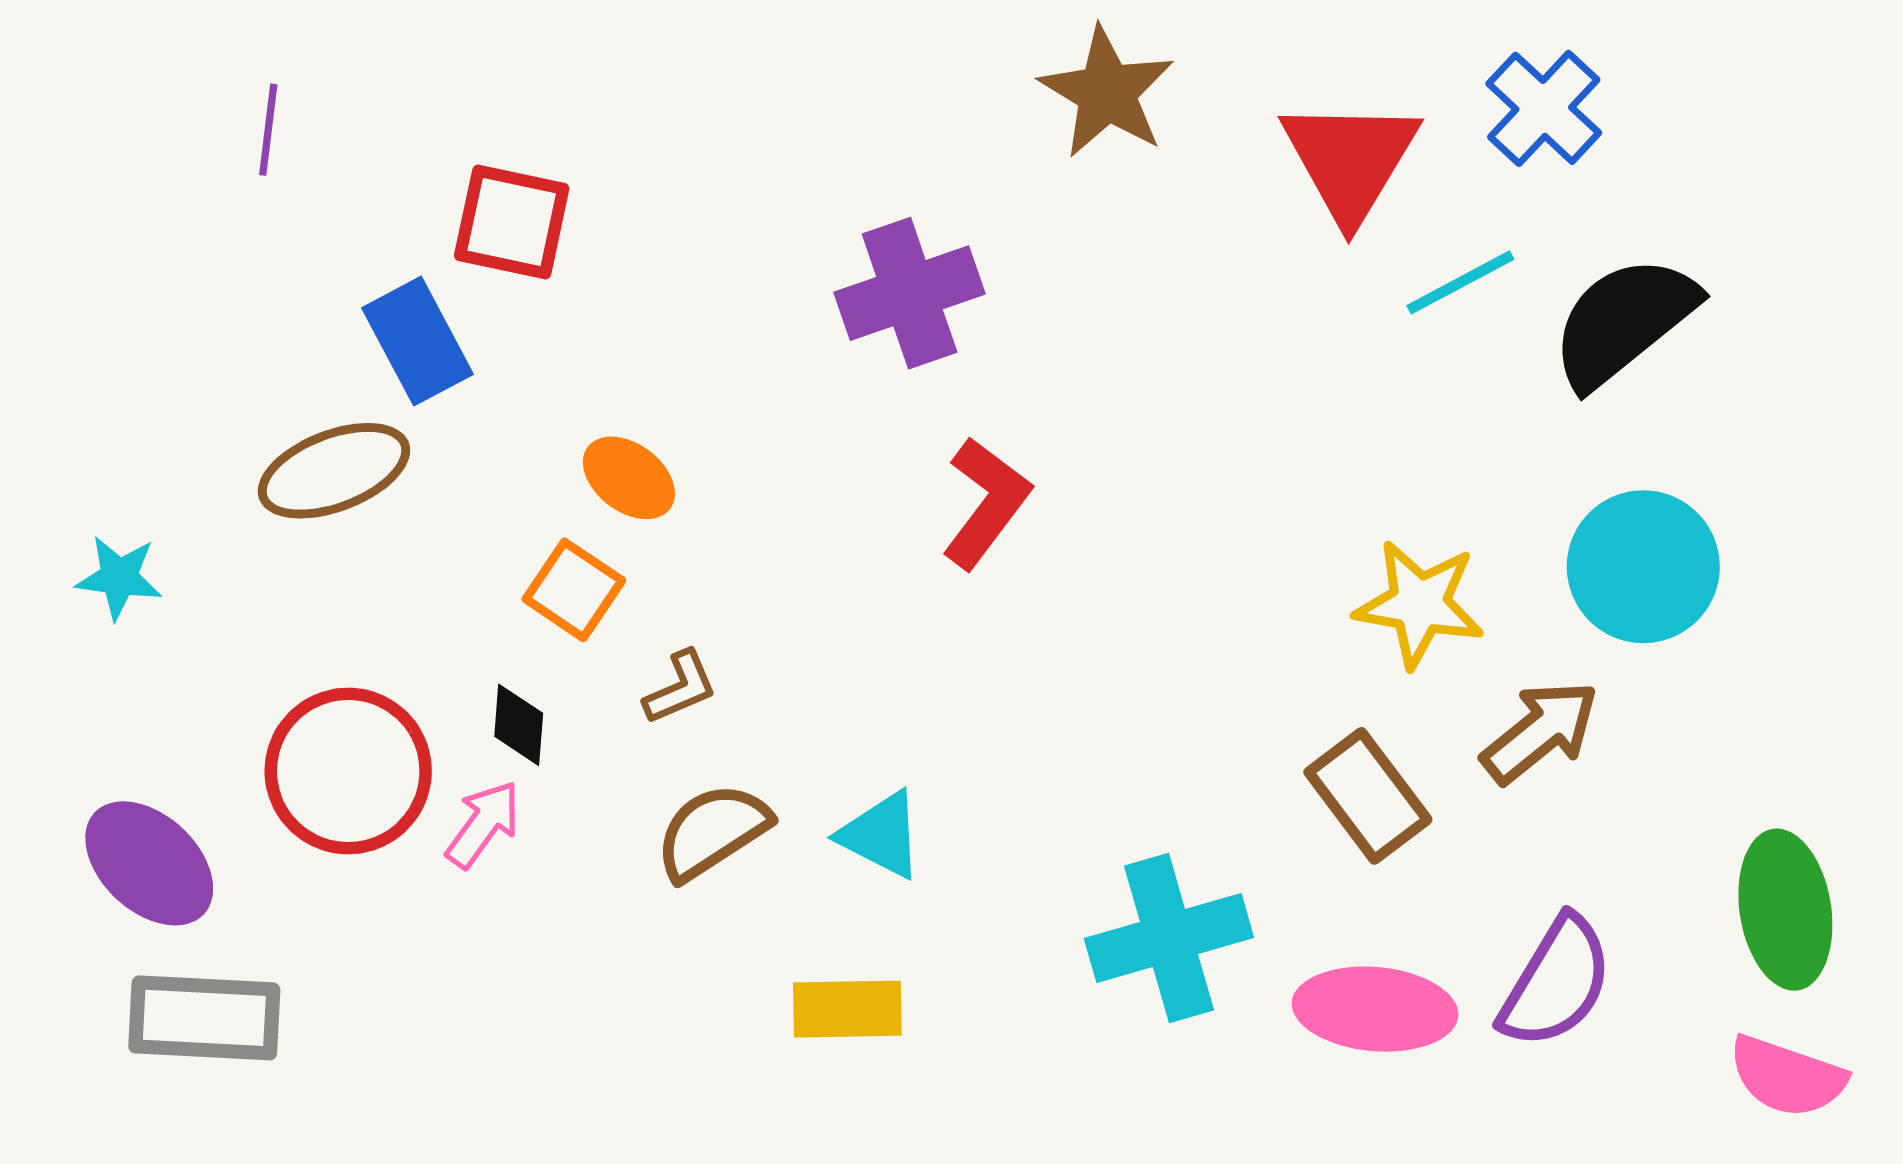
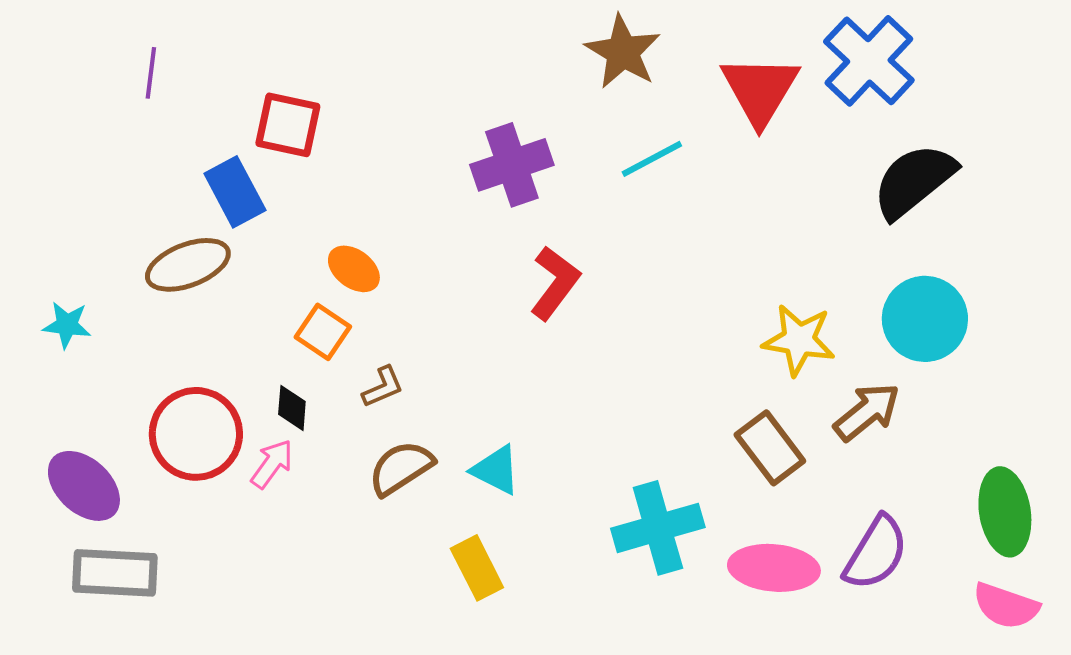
blue cross: (1544, 108) -> (869, 61), size x1.4
cyan line: (1460, 282) -> (652, 159), moved
yellow rectangle: (847, 1009) -> (477, 568), turned 64

